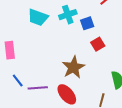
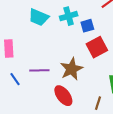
red square: (98, 44) -> (97, 47), size x1.5
purple line: (38, 88) -> (39, 70), moved

